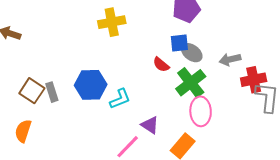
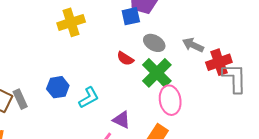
blue square: (179, 43) -> (131, 16), moved
gray arrow: (230, 59) -> (193, 45), turned 45
blue hexagon: (91, 85) -> (58, 87), size x0.7

